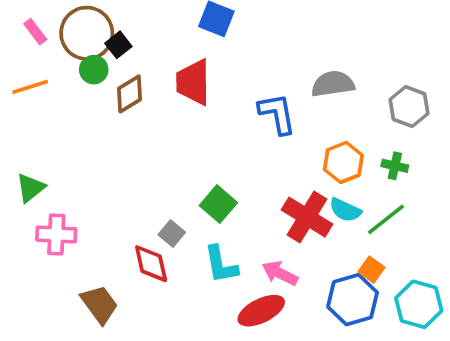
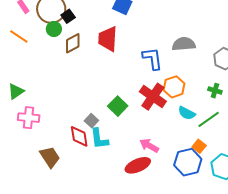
orange line: (30, 87) -> (19, 36), turned 48
orange hexagon: (343, 162) -> (174, 87), moved
red cross: (307, 217) -> (153, 97), moved
cyan L-shape: (221, 265) -> (99, 139), moved

